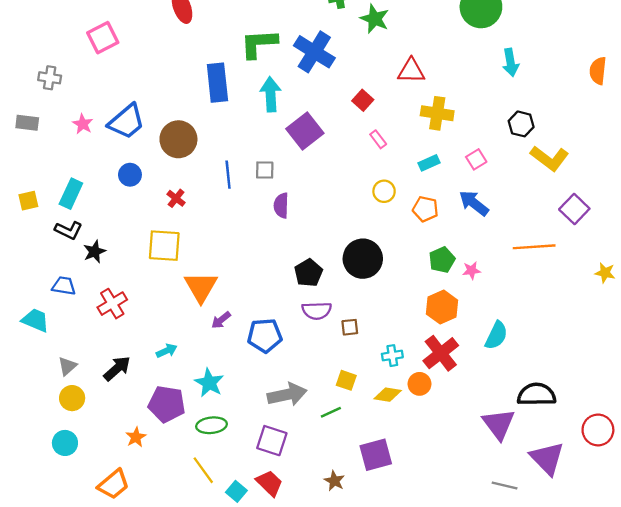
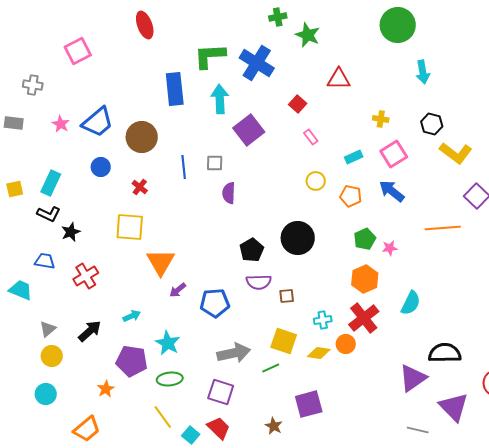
yellow cross: (437, 113) -> (381, 119), moved, size x0.6
pink square: (476, 159) -> (394, 154), size x1.5
yellow square: (346, 380) -> (284, 341), size x1.5
purple triangle: (499, 424) -> (413, 378), turned 32

